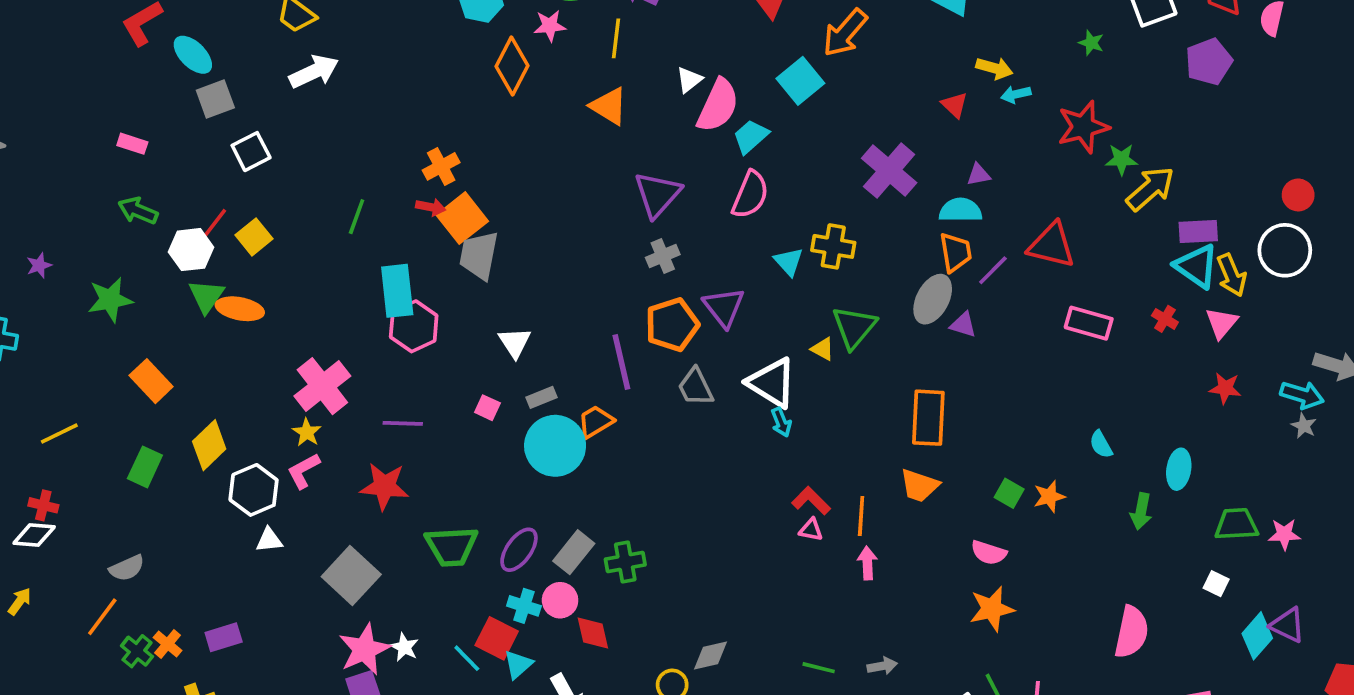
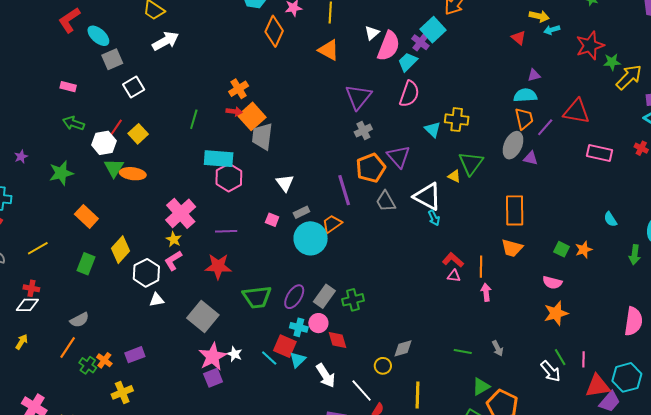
purple cross: (889, 171) -> (420, 42), moved, size x0.6
cyan rectangle: (397, 291) -> (219, 159), turned -76
gray arrow: (882, 666) -> (498, 348), turned 77

